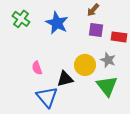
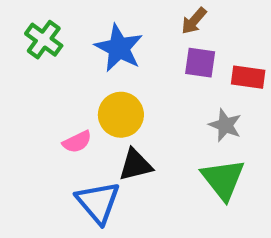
yellow circle: (85, 65) -> (121, 115), moved
pink semicircle: (37, 68) -> (77, 142), turned -96

